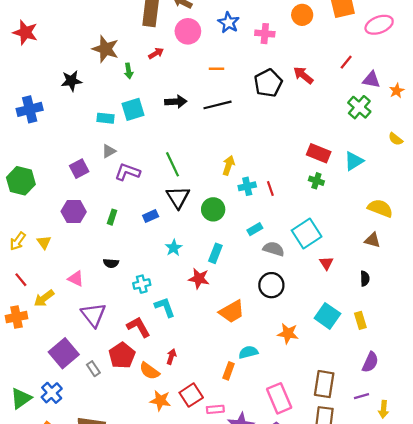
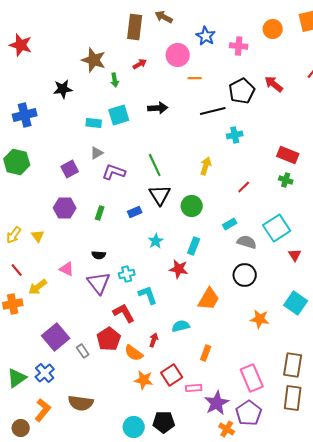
pink circle: (188, 31) -> (178, 55), moved
black line: (218, 105) -> (213, 111), moved
green hexagon: (21, 181) -> (17, 162), moved
cyan cross: (247, 186) -> (235, 135), moved
red line: (270, 188) -> (244, 187), turned 64
orange trapezoid: (232, 312) -> (209, 299), turned -30
purple triangle: (93, 315) -> (99, 283), moved
cyan semicircle: (248, 352) -> (181, 326), moved

